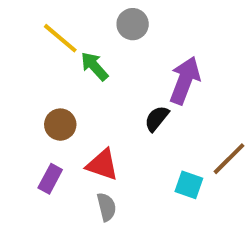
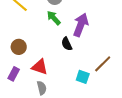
green arrow: (94, 66) -> (54, 18), moved
black semicircle: (157, 119) -> (67, 44), turned -64

